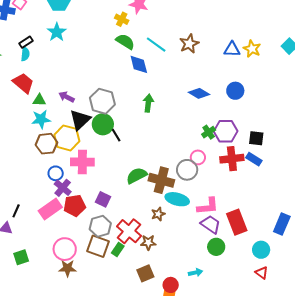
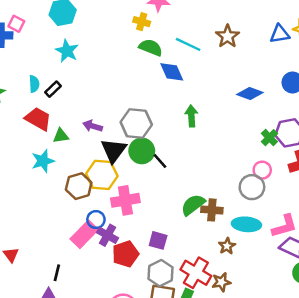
black rectangle: (26, 42) -> (53, 89), moved
cyan star: (41, 119) -> (43, 161), moved
brown cross: (161, 180) -> (212, 210), moved, size x0.7
pink rectangle: (50, 209) -> (84, 234), moved

